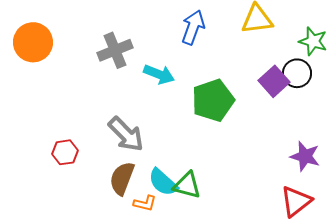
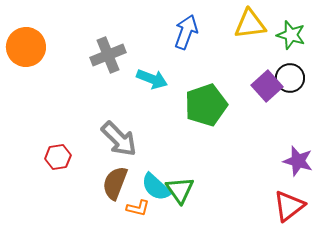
green star: (313, 41) -> (291, 35), moved
green triangle: (187, 185) -> (180, 190), turned 40

